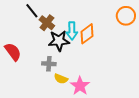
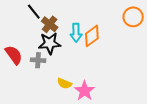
black star: (59, 41) -> (50, 43), moved
gray cross: (49, 64) -> (38, 60), moved

